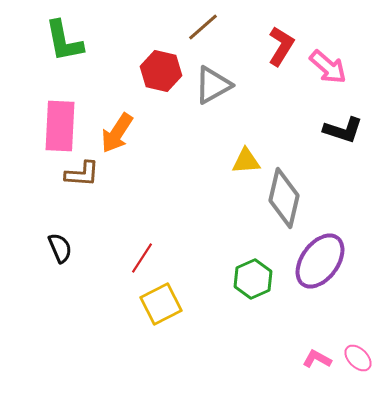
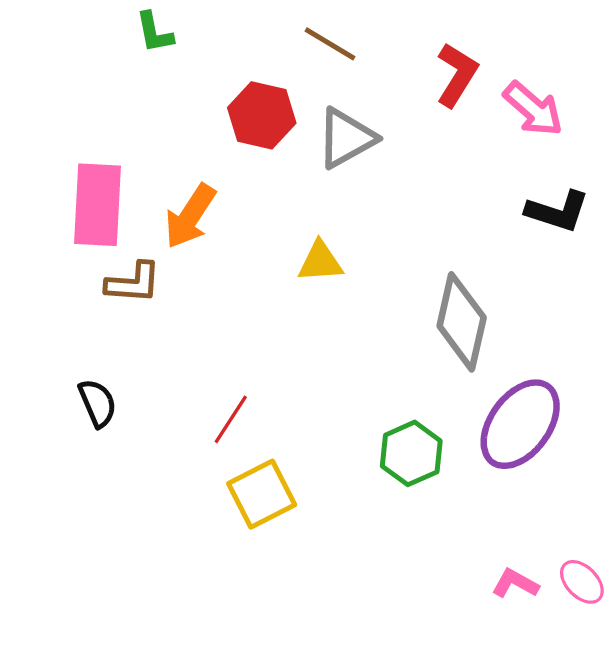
brown line: (203, 27) -> (330, 44), turned 72
green L-shape: (64, 41) -> (154, 32), moved, size x0.6
yellow triangle: (246, 161) -> (320, 262), moved

